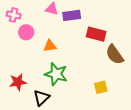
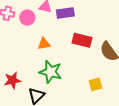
pink circle: (26, 32) -> (27, 18), moved
red rectangle: (96, 34) -> (82, 40), moved

